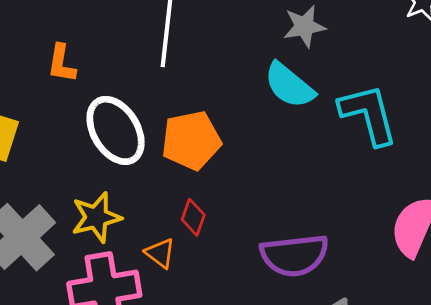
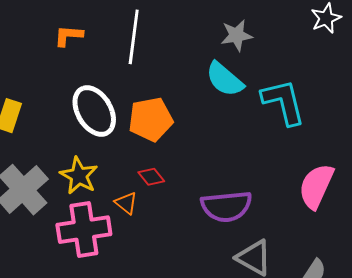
orange L-shape: (61, 63) -> (68, 36), moved, turned 84
yellow star: (96, 217) -> (79, 176), turned -30
red diamond: (193, 217) -> (151, 177), turned -60

